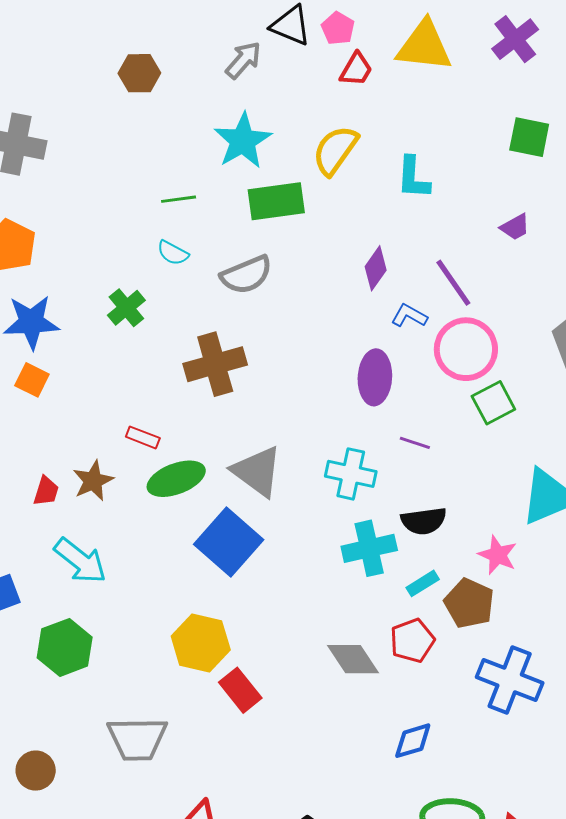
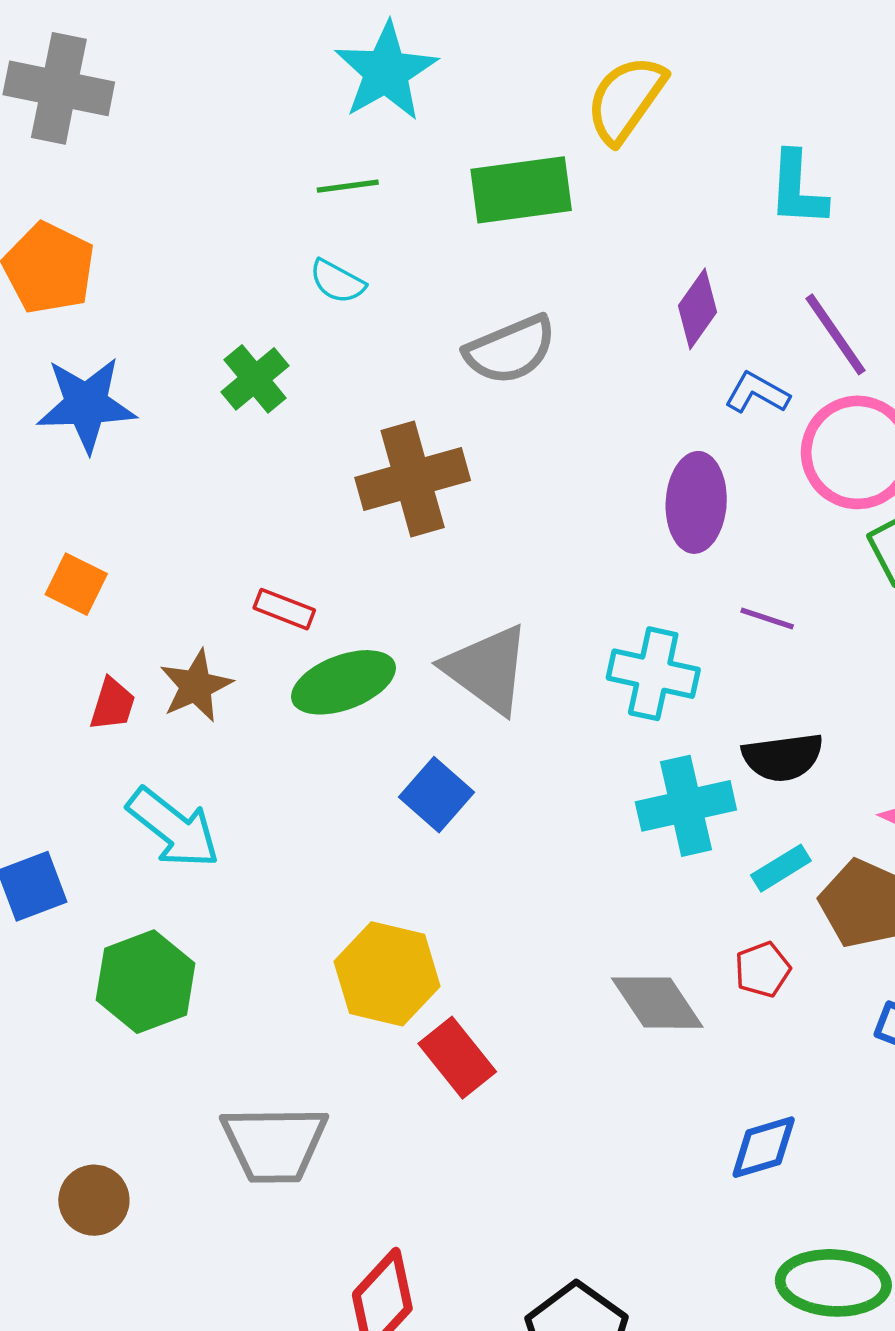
cyan star: (243, 141) -> (386, 72), moved
cyan L-shape: (413, 178) -> (797, 189), moved
gray semicircle: (246, 275) -> (510, 350), moved
orange square: (32, 380) -> (76, 584), moved
blue square: (229, 542) -> (437, 795), size x0.6
red pentagon: (412, 641) -> (763, 969), size x0.7

